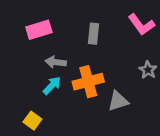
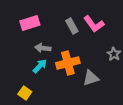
pink L-shape: (141, 25) -> (94, 24), moved
gray rectangle: (93, 34) -> (72, 26), turned -35

